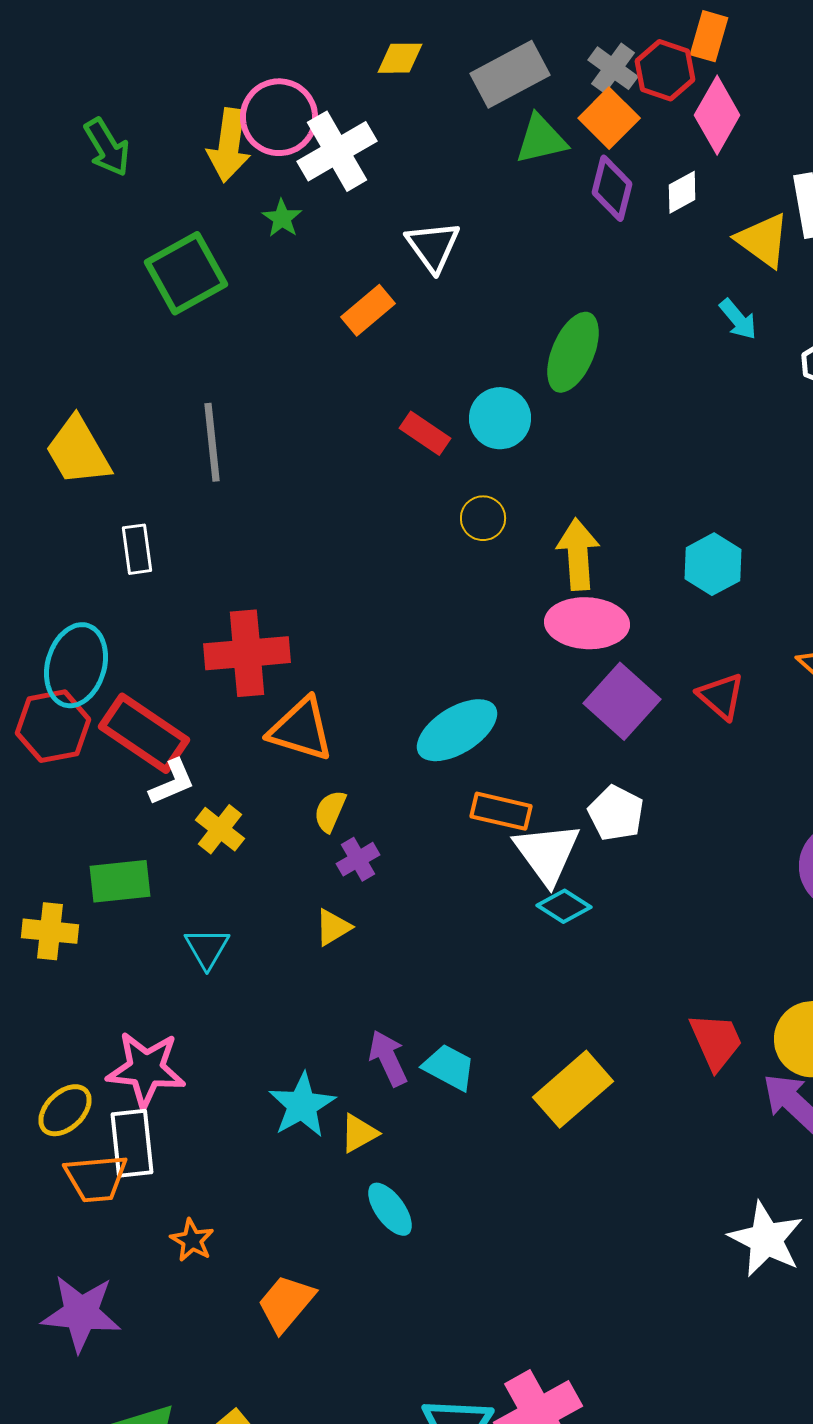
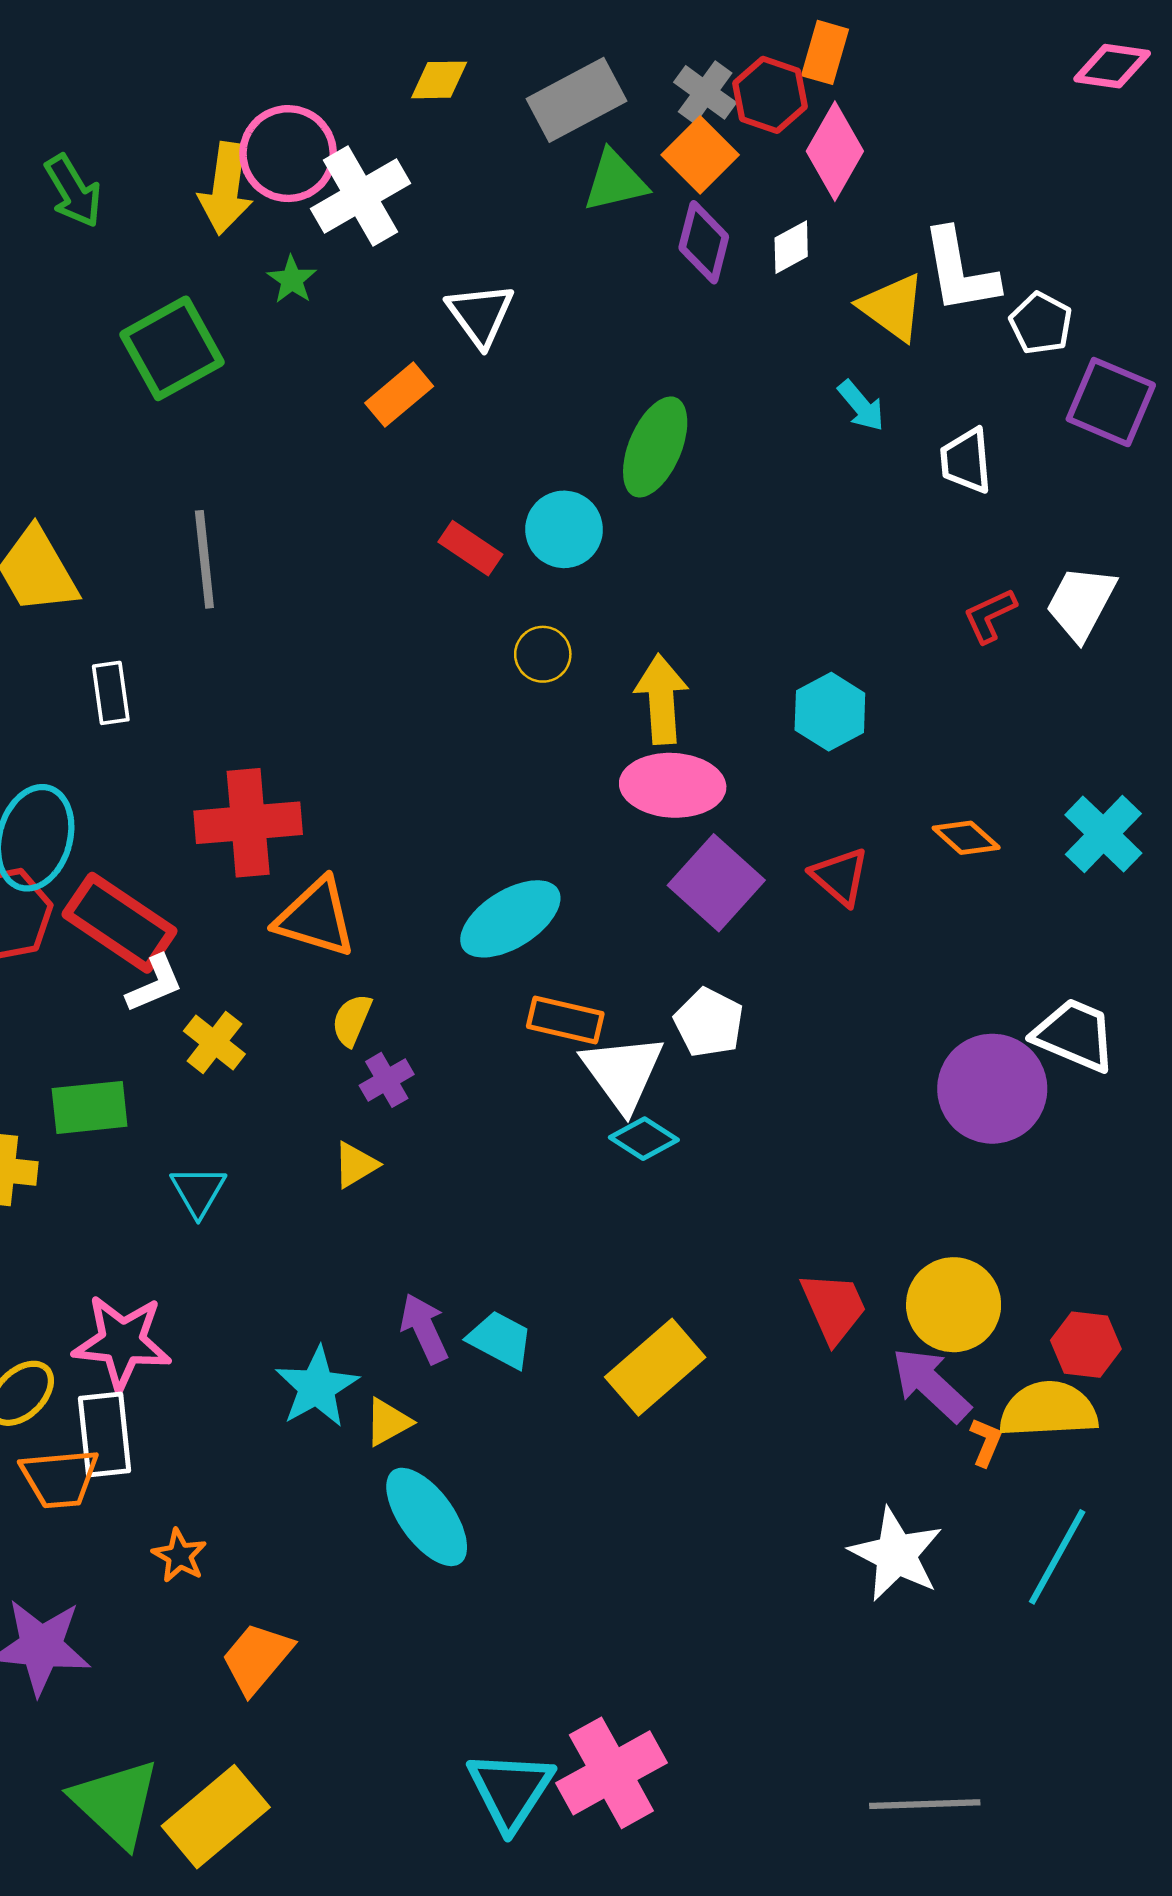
cyan ellipse: (390, 1209) -> (427, 1517), size x1.5
orange trapezoid: (286, 1303) -> (257, 1658), moved

